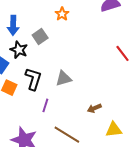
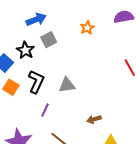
orange star: (62, 14) -> (87, 28), moved
blue arrow: (13, 25) -> (36, 20), moved, turned -120

